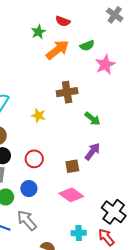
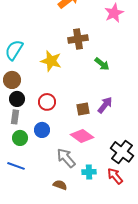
yellow star: (38, 115) -> (51, 61), size x1.5
purple arrow: (92, 151) -> (105, 105), moved
gray arrow: (27, 220) -> (66, 158), moved

